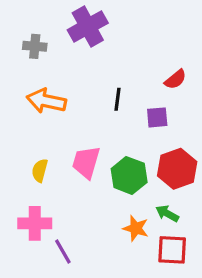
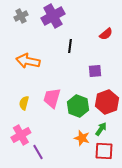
gray cross: (35, 46) -> (21, 16), moved, turned -32
red semicircle: (175, 79) -> (106, 34), moved
black line: (118, 99) -> (70, 46), moved
green arrow: (167, 213) -> (101, 129), turned 96
pink cross: (35, 223) -> (21, 135), turned -30

